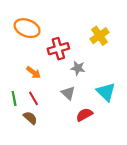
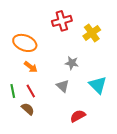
orange ellipse: (27, 28) -> (25, 43), moved
red cross: (58, 49) -> (62, 21), moved
red semicircle: (84, 115) -> (78, 116), moved

